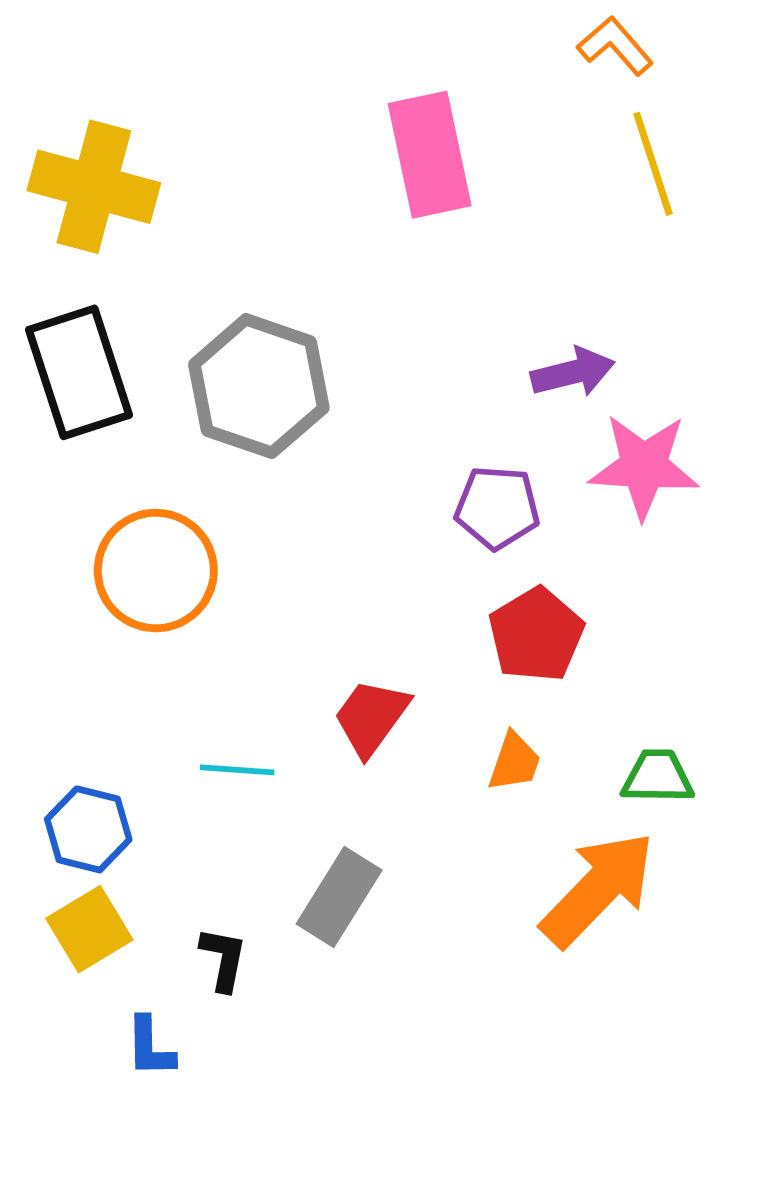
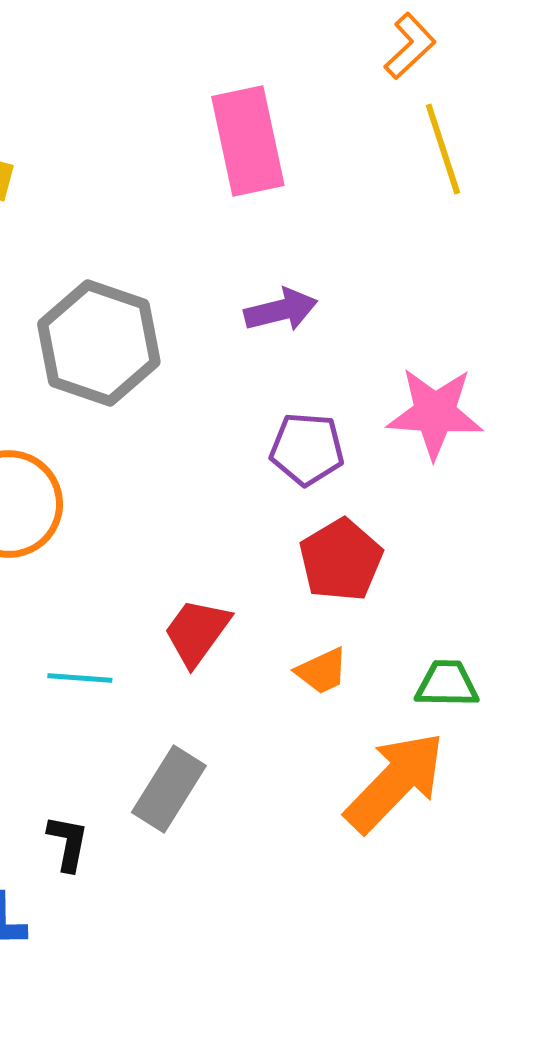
orange L-shape: (615, 46) -> (410, 46), turned 88
purple arrow: (573, 372) -> (281, 310), moved
orange trapezoid: (514, 762) -> (322, 671), turned 46

